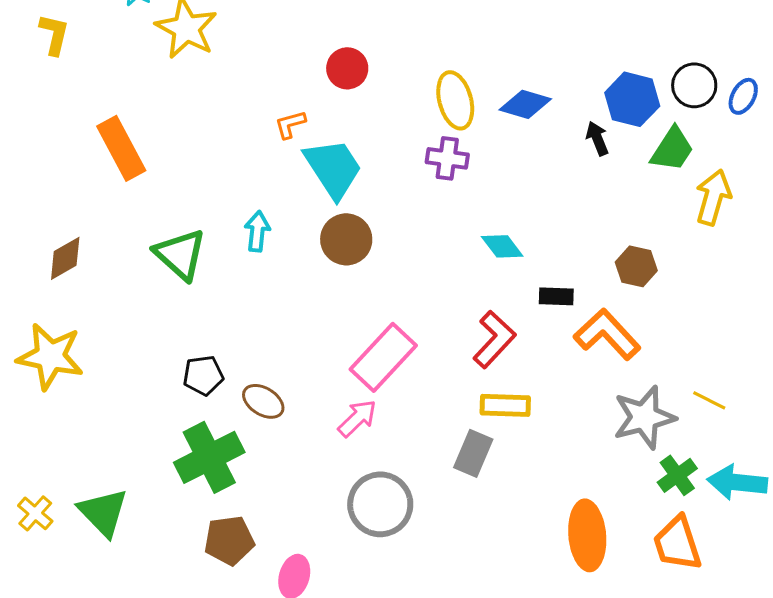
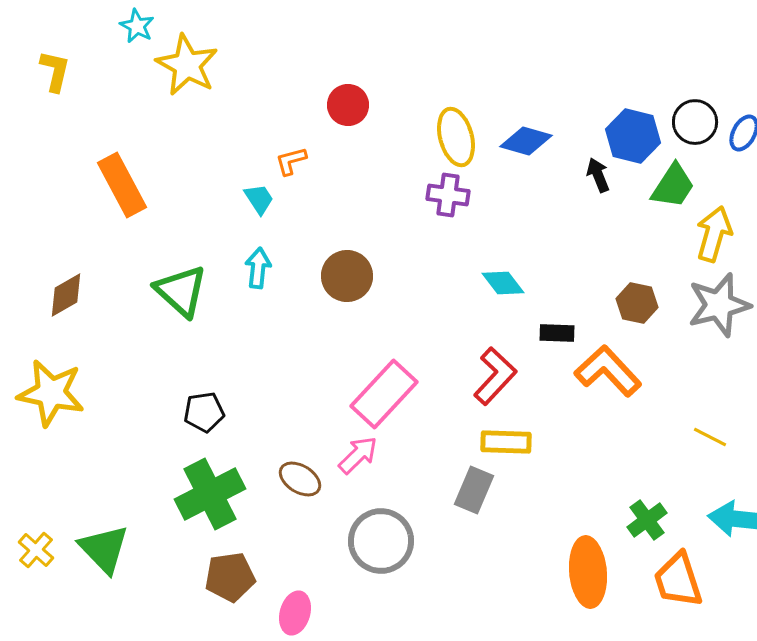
cyan trapezoid: (333, 168) -> (259, 199), moved, size x0.5
brown ellipse: (263, 401) -> (300, 479), moved
gray star: (644, 417) -> (719, 305), moved
green cross: (677, 475) -> (647, 520), moved

